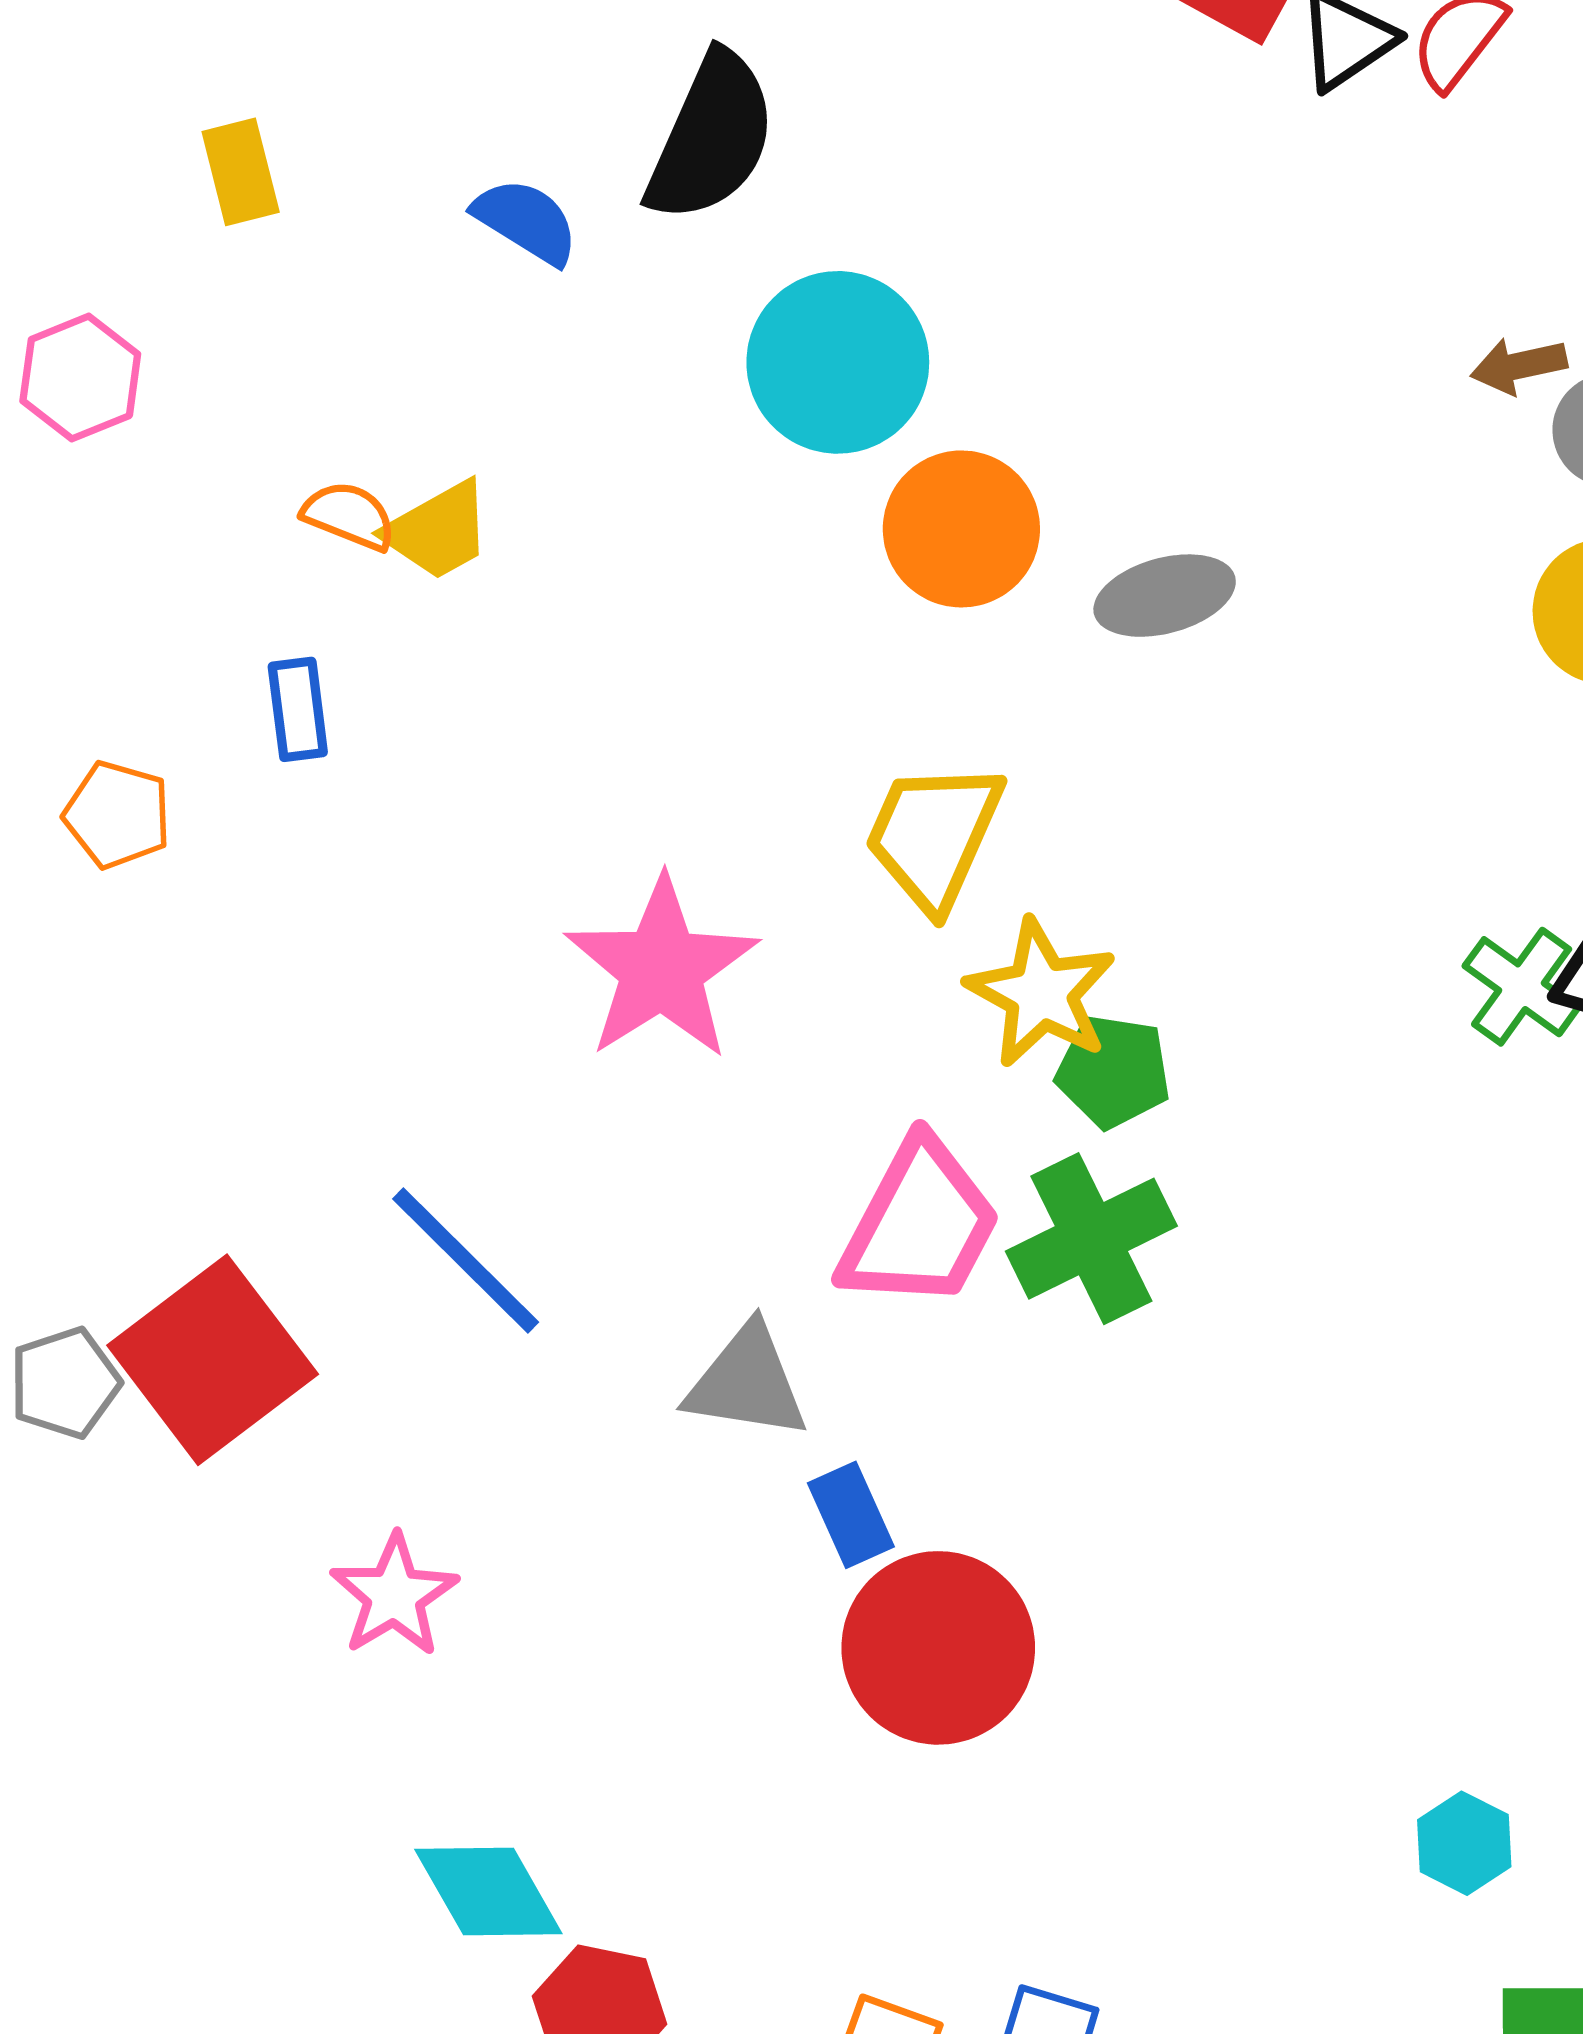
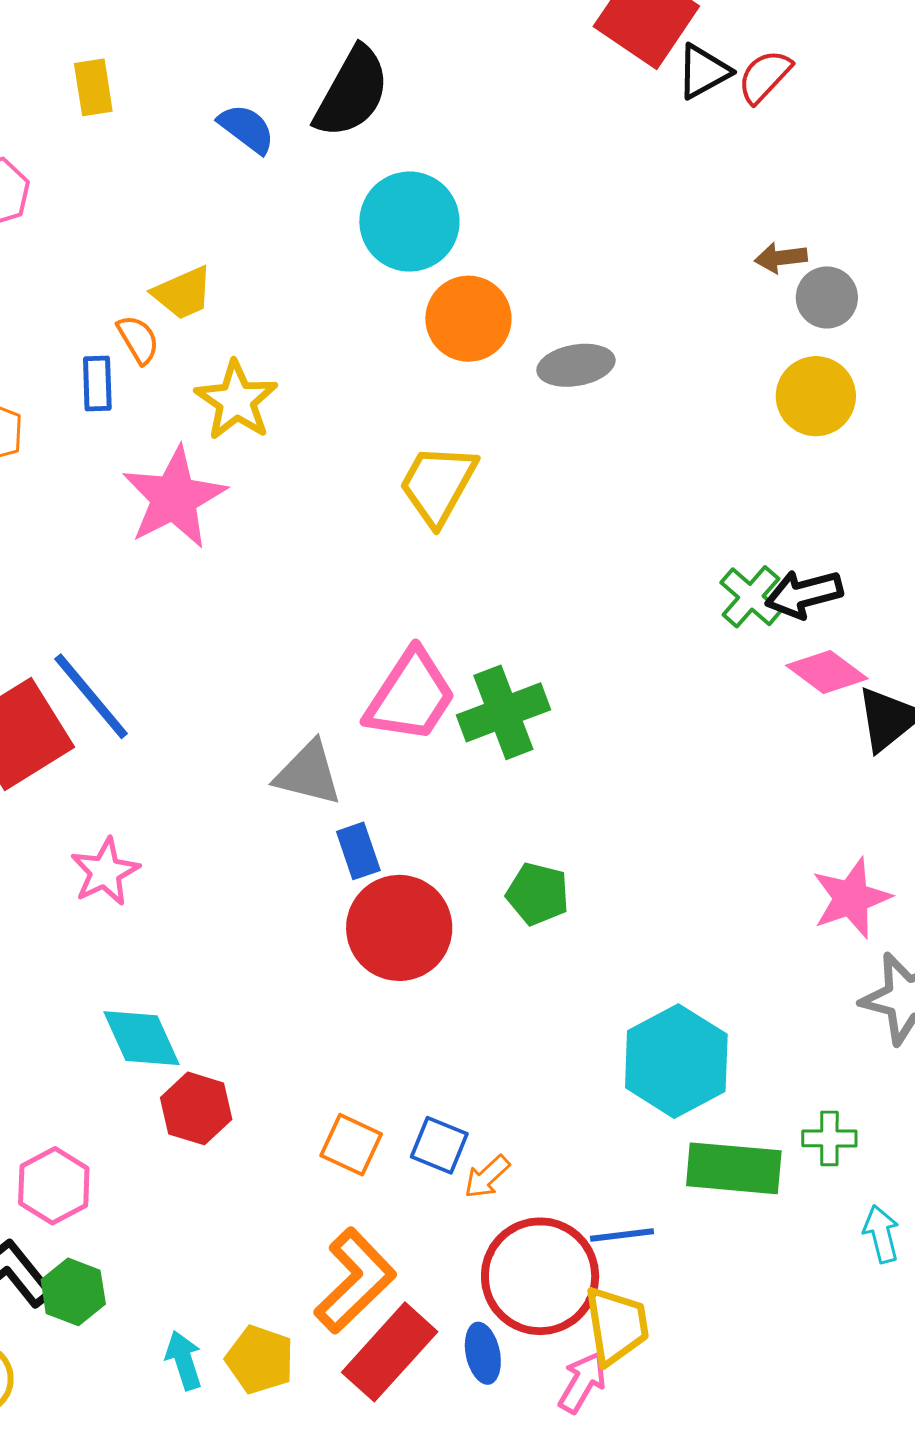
orange semicircle: (349, 516) -> (138, 339), moved, turned 32
pink star: (662, 969) -> (174, 498), moved
yellow star: (1041, 993) -> (236, 401), moved
green pentagon: (1113, 1071) -> (538, 894), moved
blue line: (466, 1261) -> (91, 696), moved
cyan hexagon: (1464, 1843) -> (676, 1061), size x2.0

